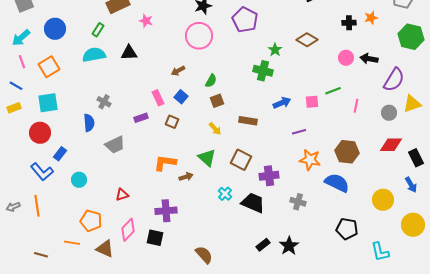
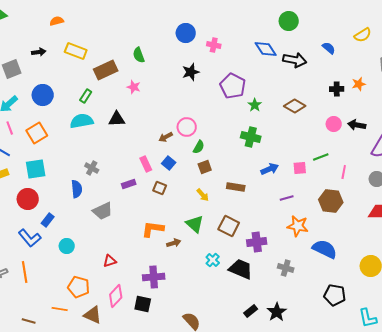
pink circle: (199, 36) -> (187, 127), moved, size x0.7
green star: (275, 50) -> (255, 105), moved
brown hexagon: (347, 152) -> (331, 201), moved

